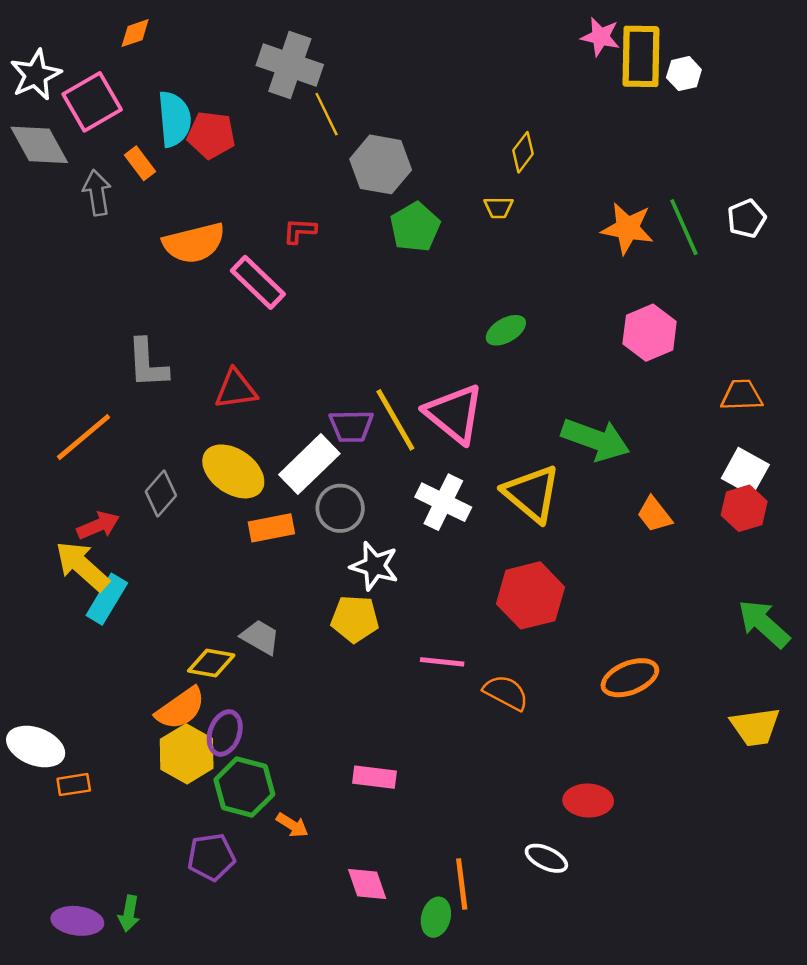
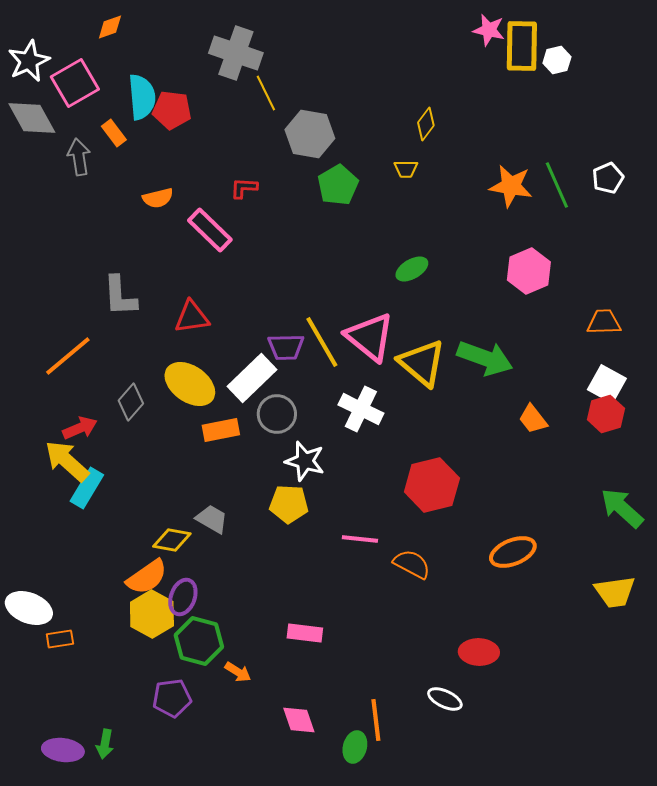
orange semicircle: (194, 243) -> (158, 198), size x0.6
yellow triangle: (532, 494) -> (422, 363), moved

